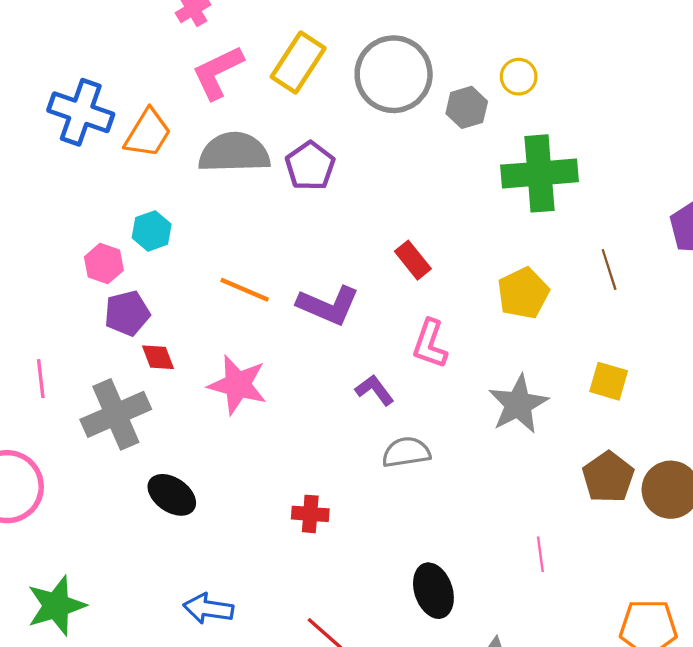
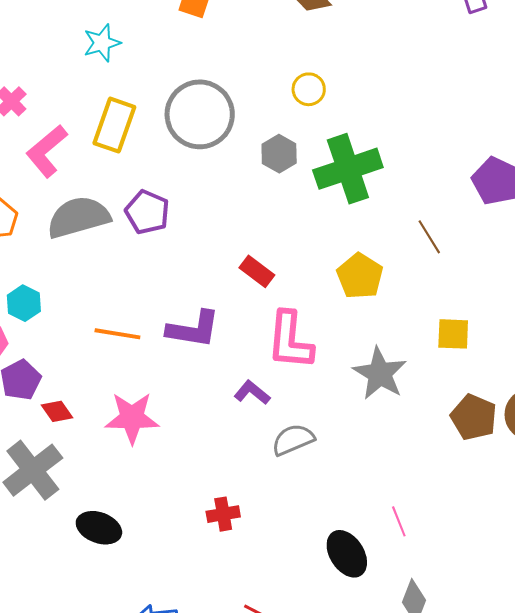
gray hexagon: (467, 107) -> (279, 154), moved
pink L-shape: (430, 344) -> (290, 340), size x1.4
pink line: (540, 554) -> (399, 521), moved

